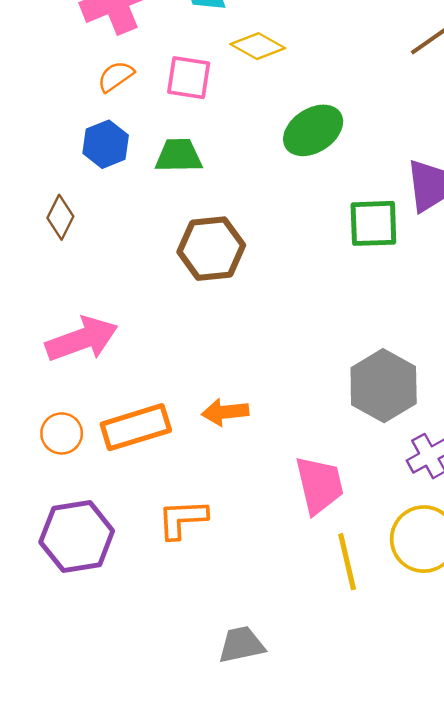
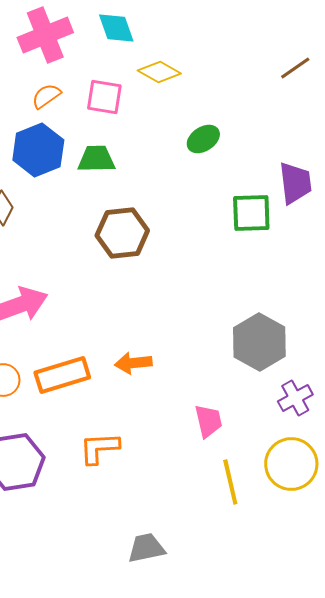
green ellipse: (313, 130) -> (203, 139), size x0.7
blue hexagon: (106, 144) -> (38, 150), size x1.4
pink trapezoid: (319, 485) -> (208, 421), size x0.7

